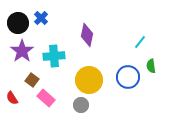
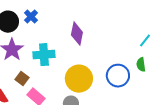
cyan line: (140, 42) -> (145, 41), moved

